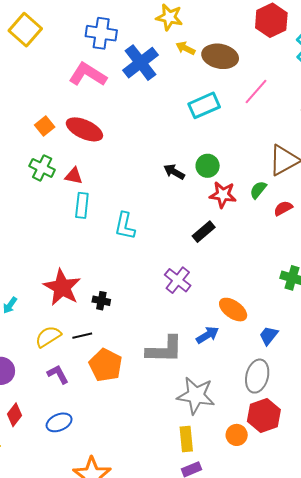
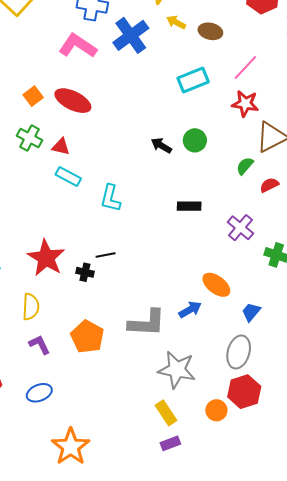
brown ellipse: (220, 56) -> (210, 31), size x0.7
red star: (223, 195) -> (245, 104), moved
cyan rectangle: (82, 205) -> (68, 176), turned -70
black rectangle: (204, 232) -> (189, 206), turned 40
purple cross: (178, 280) -> (240, 228), moved
black line: (82, 336) -> (106, 255), moved
yellow semicircle: (48, 337) -> (31, 307), turned 124
yellow rectangle: (186, 439) -> (166, 413), turned -30

